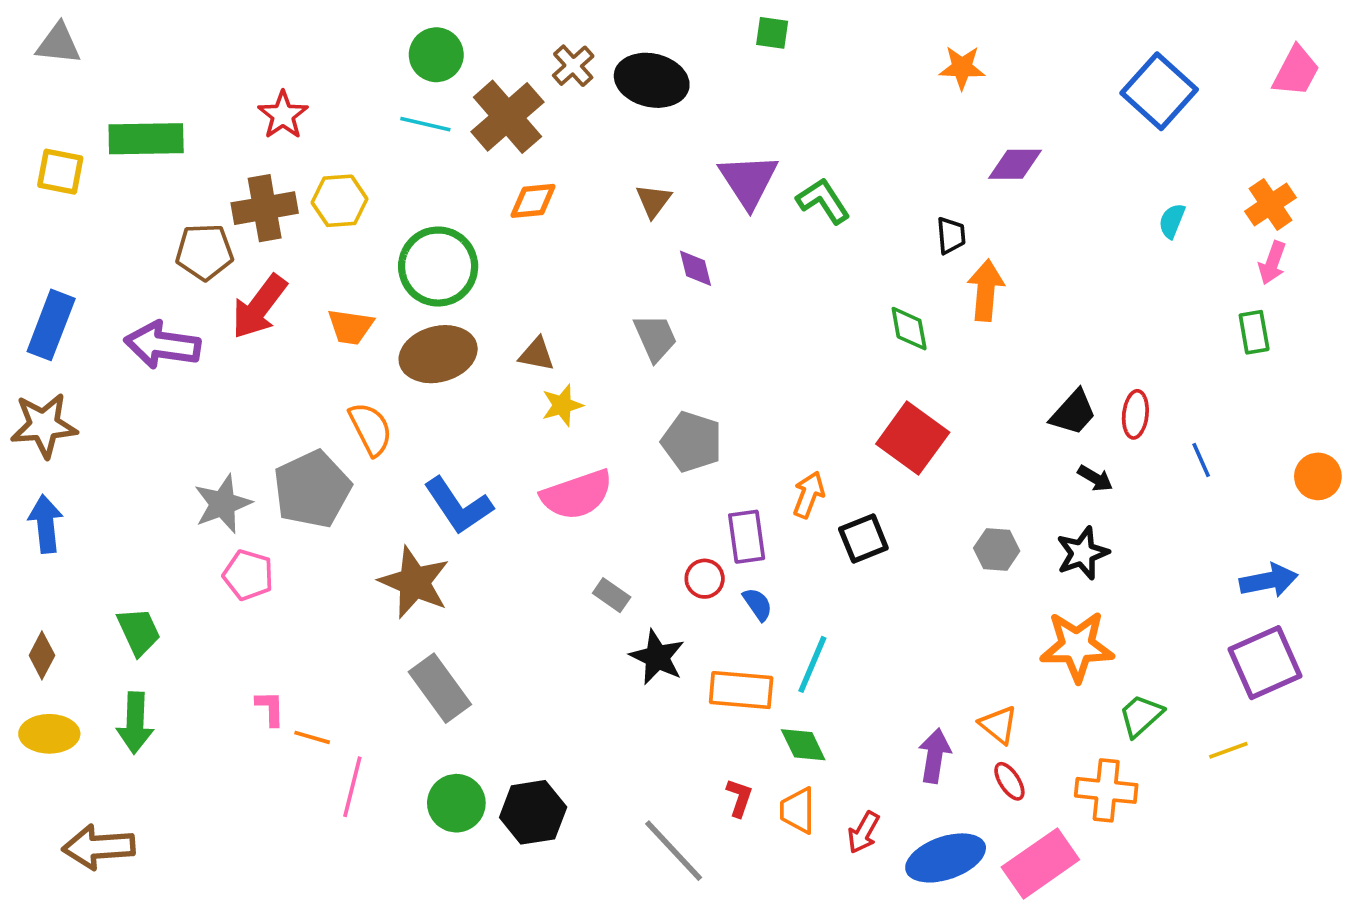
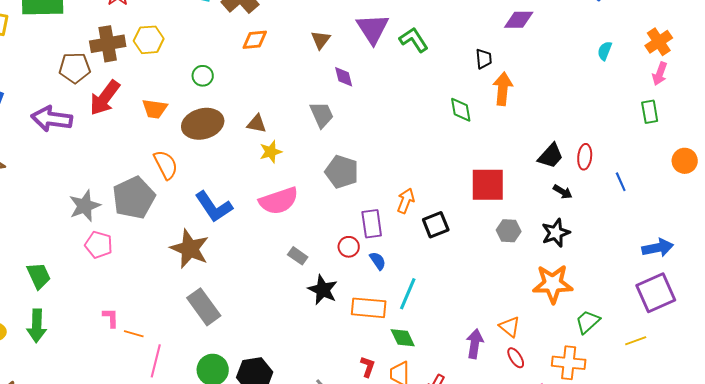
green circle: (438, 267) -> (203, 76), size x0.5
red square: (913, 438) -> (488, 185), moved, turned -36
orange circle: (1318, 476) -> (685, 161), moved

